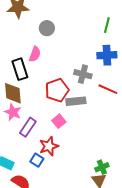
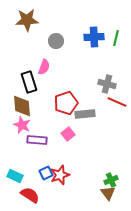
blue cross: (107, 55) -> (94, 37), moved
gray cross: (83, 74) -> (107, 84), moved
purple rectangle: (28, 127) -> (37, 140), turned 60
red star: (49, 146) -> (60, 175), moved
blue square: (37, 160) -> (46, 173), turned 32

